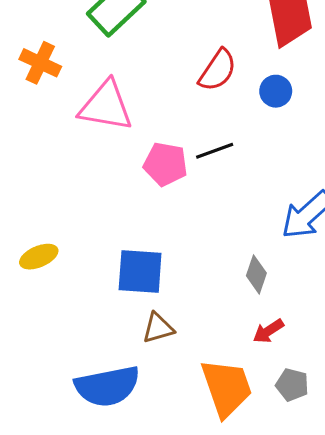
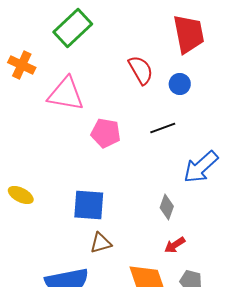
red semicircle: (218, 70) -> (141, 70), turned -64
black line: (215, 151) -> (163, 128), moved
yellow ellipse: (39, 257) -> (21, 195), turned 50

